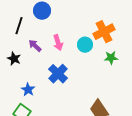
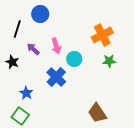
cyan circle: (85, 45) -> (74, 59), moved

